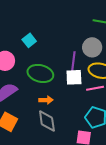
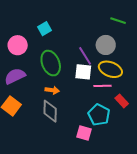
purple line: (73, 61) -> (85, 56), turned -48
green ellipse: (40, 73) -> (51, 63), turned 45

